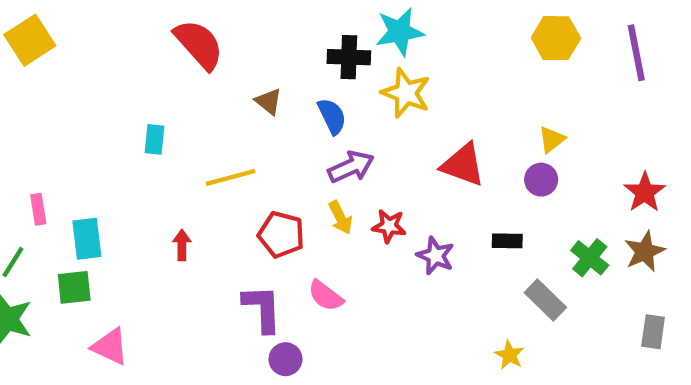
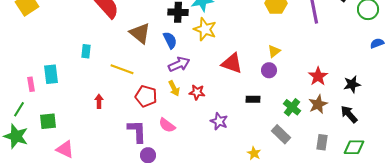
brown triangle: (269, 101) -> (140, 33), size x1.6
yellow line: (231, 177) -> (122, 69), turned 35
cyan rectangle: (87, 239) -> (51, 74), moved
purple star: (435, 256) -> (219, 121), moved
gray rectangle: (545, 300) -> (281, 134), moved

